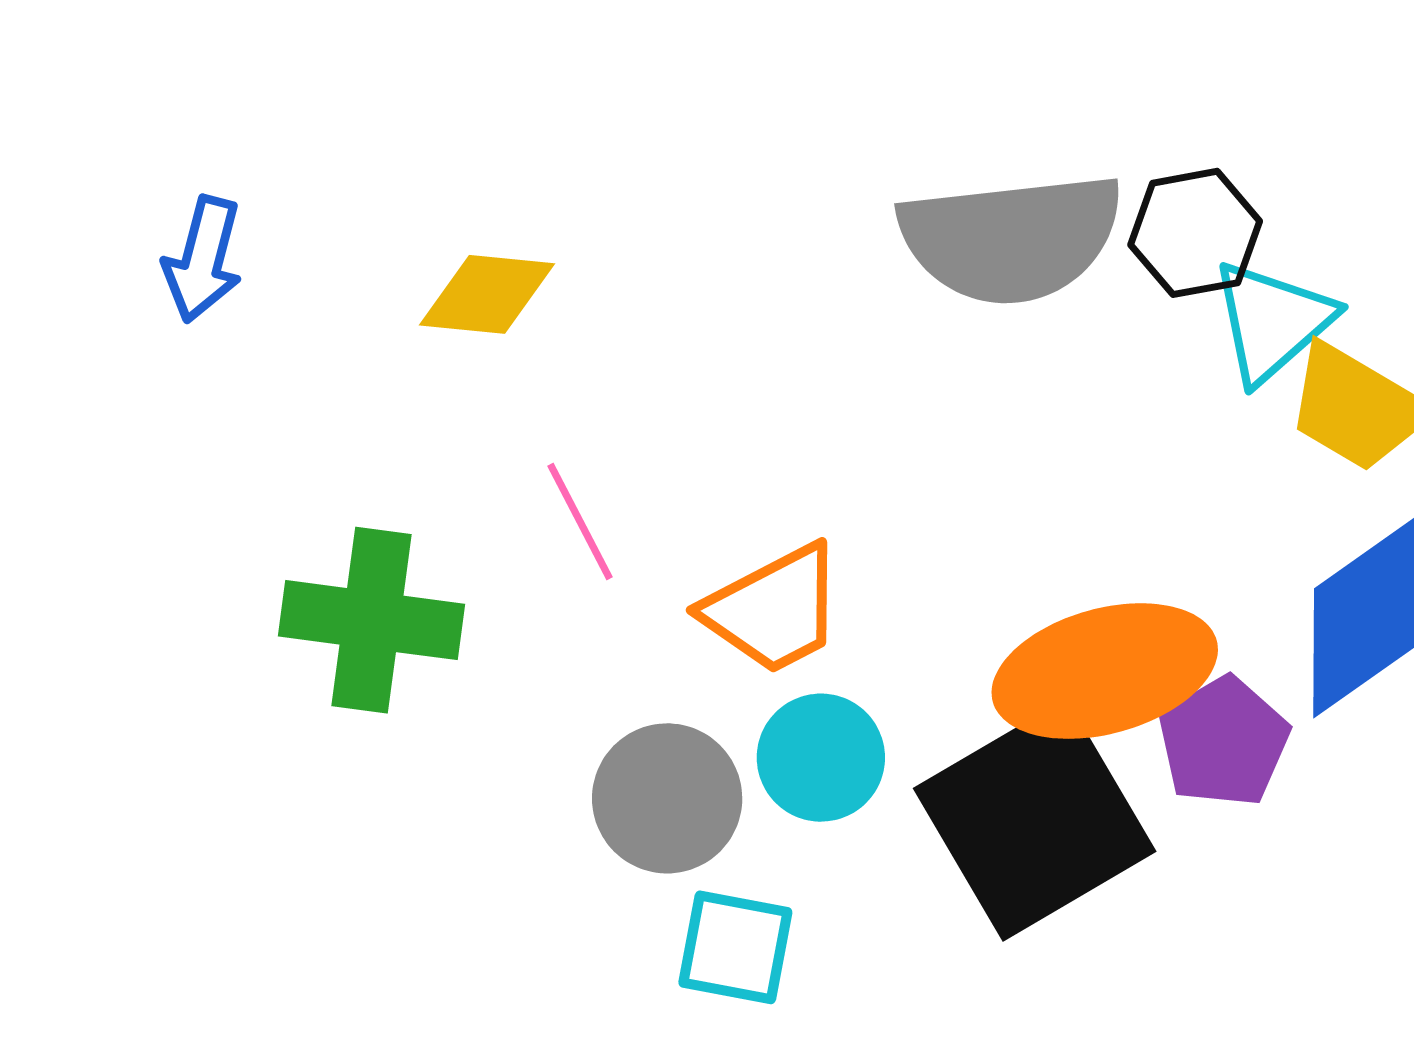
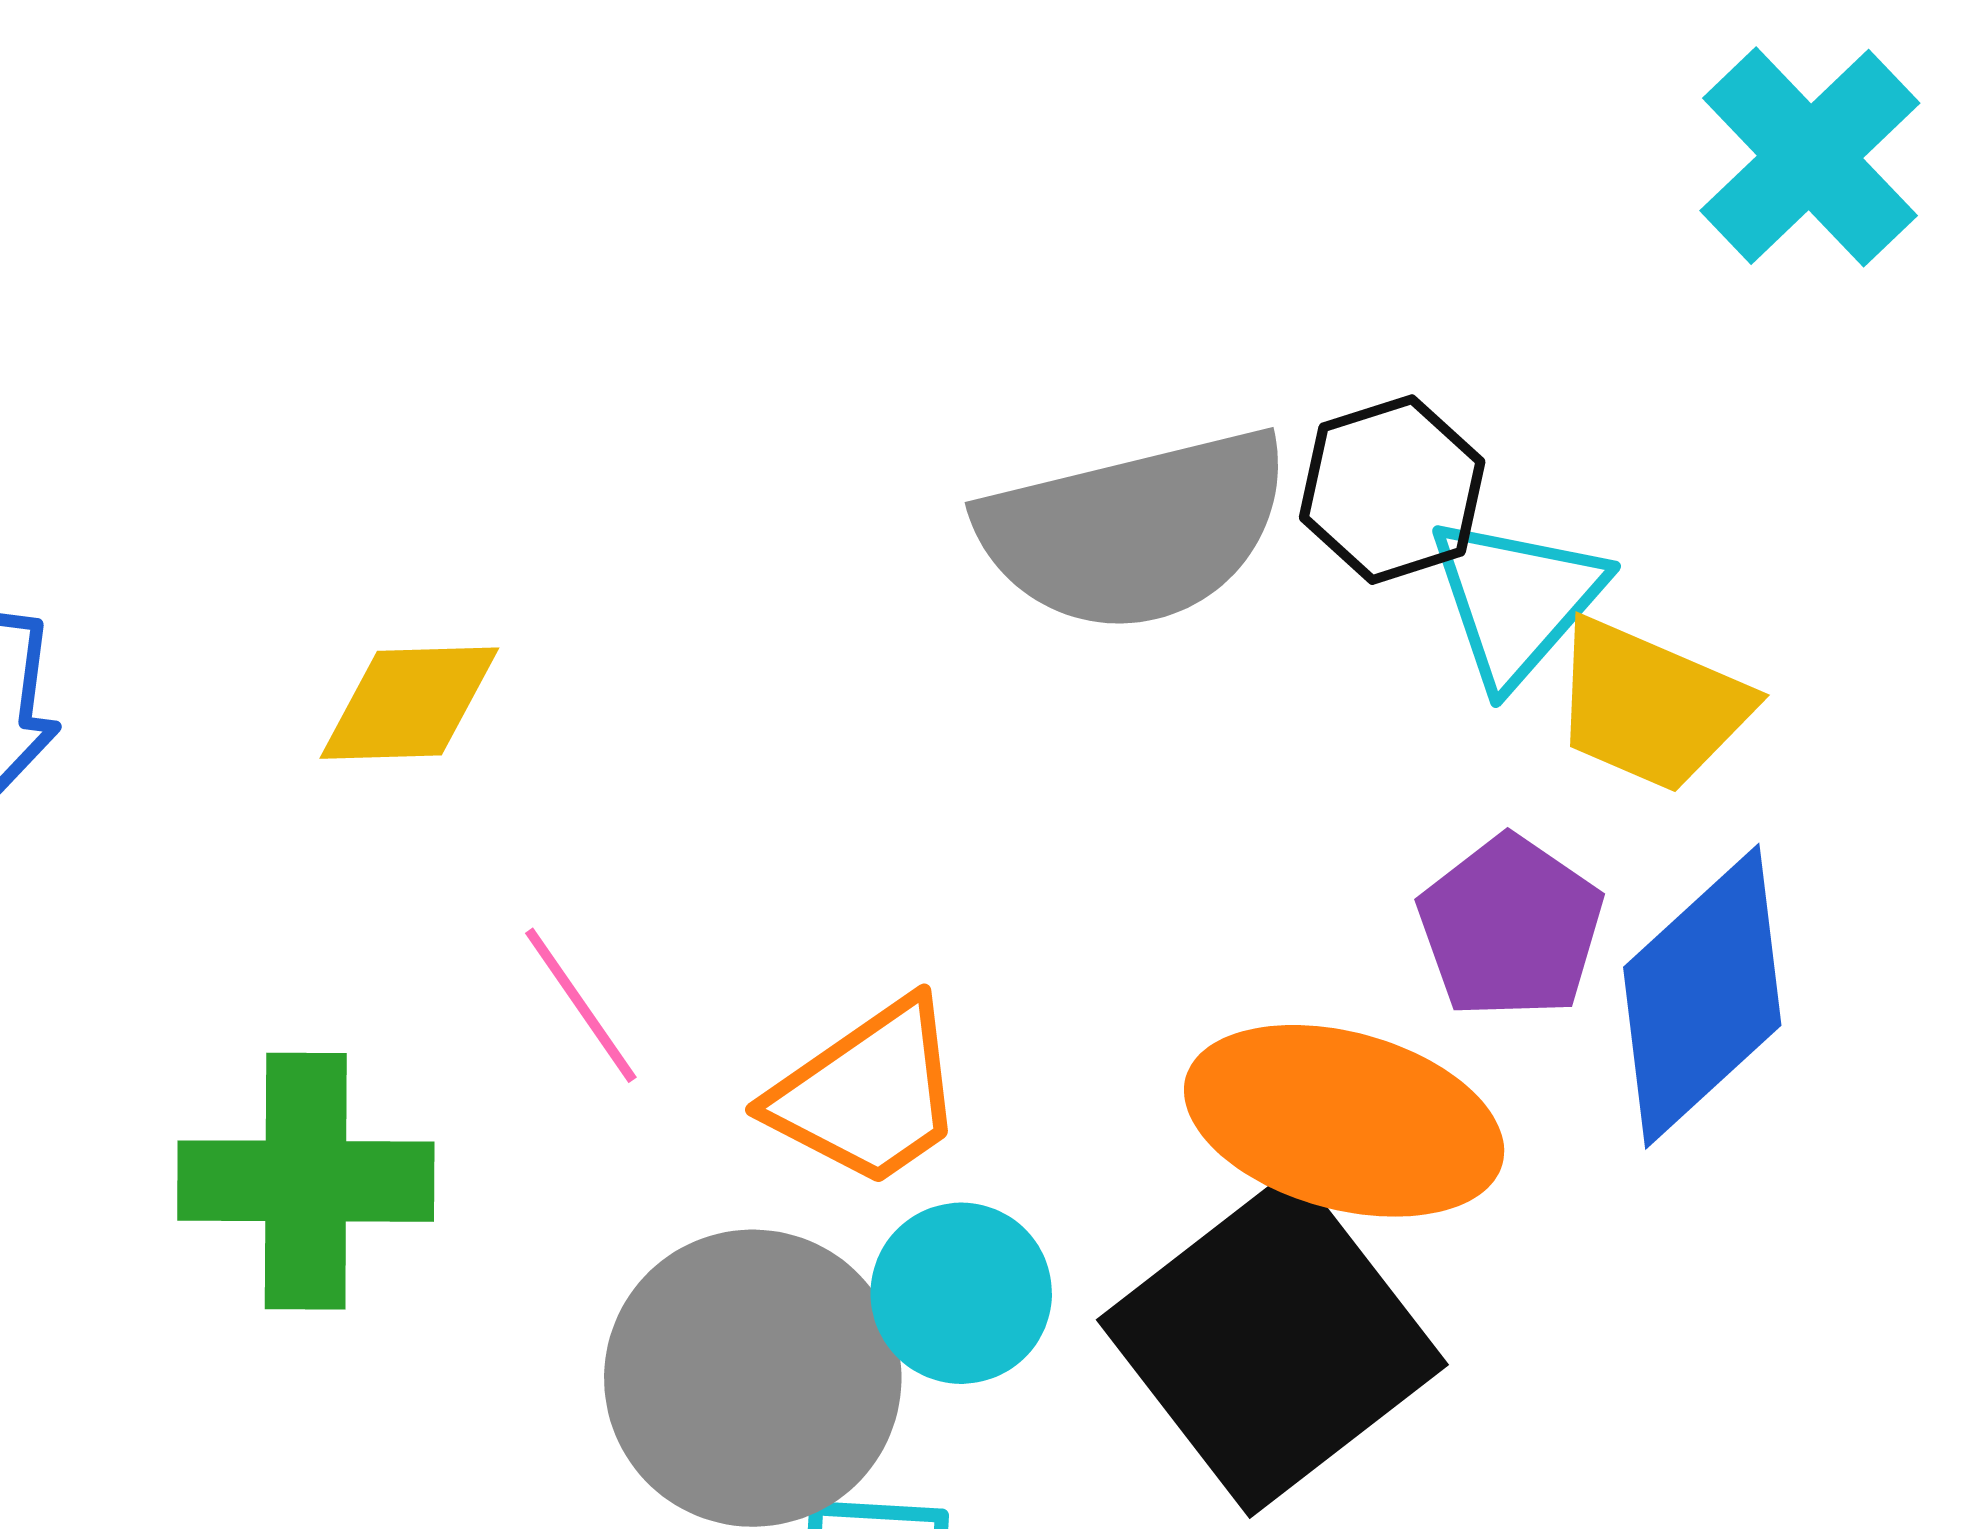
orange ellipse: (1105, 671) -> (1344, 1121), turned 38
purple pentagon: (1223, 742) -> (1511, 927), moved
gray circle: (667, 798) -> (753, 1378), size x1.4

